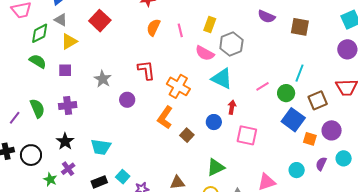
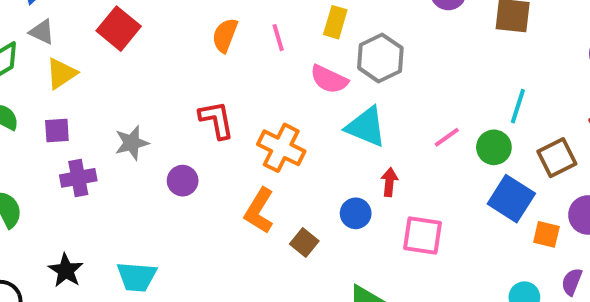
gray star: (103, 79) -> (132, 143), turned 30
purple cross: (68, 106) -> (78, 178), moved

